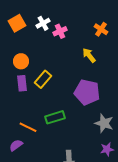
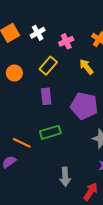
pink cross: (60, 31) -> (66, 41), moved
yellow rectangle: (43, 79) -> (48, 66), moved
purple rectangle: (22, 83) -> (46, 96), moved

